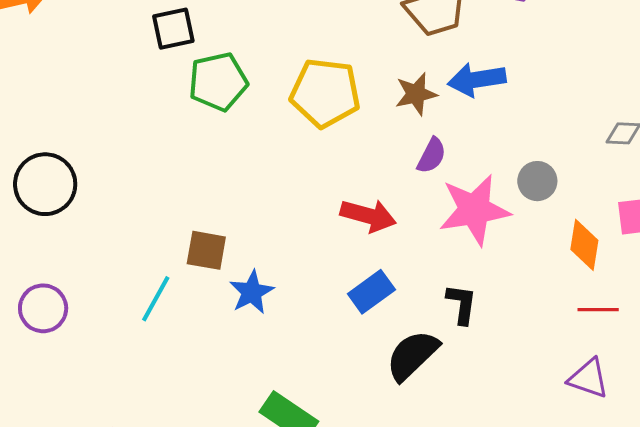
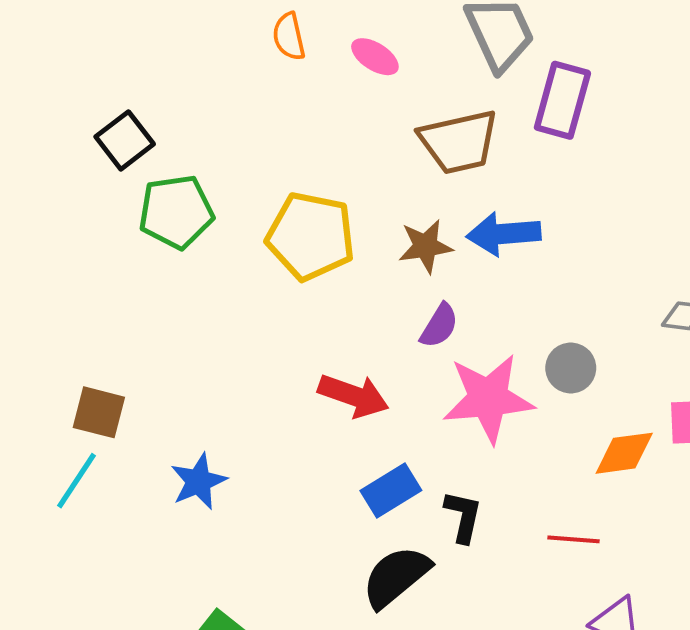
black square: (173, 29) -> (125, 140), turned -30
orange diamond: (584, 245) -> (624, 453), turned 69
brown square: (206, 250) -> (99, 412), moved
blue rectangle: (371, 292) -> (391, 491), moved
red line: (598, 310) -> (573, 539), moved

